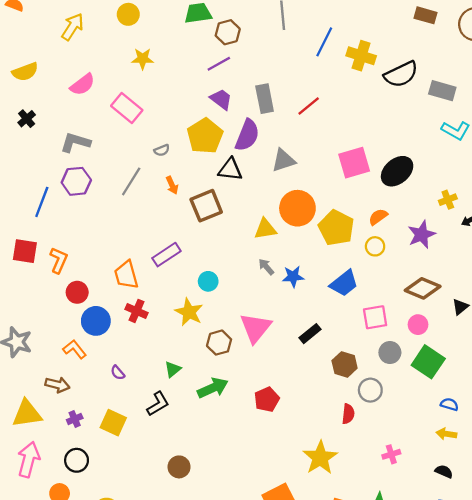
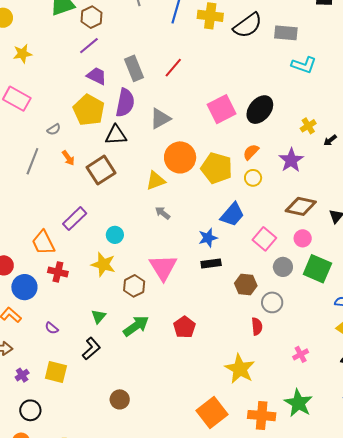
blue star: (293, 277) -> (208, 238), moved
pink square: (375, 317) -> (264, 239), turned -30
black rectangle: (310, 334) -> (211, 264), turned 42

